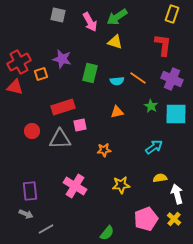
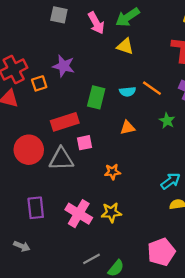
green rectangle: (90, 73) -> (96, 97), moved
red circle: (32, 131) -> (29, 150), size x1.6
cyan arrow: (154, 147) -> (171, 181), moved
yellow star: (121, 185) -> (111, 212), moved
purple rectangle: (30, 191) -> (36, 208), moved
gray line: (46, 229) -> (92, 259), moved

